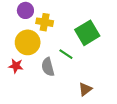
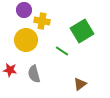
red star: (16, 66) -> (10, 70), moved
gray semicircle: (48, 67) -> (34, 74), moved

